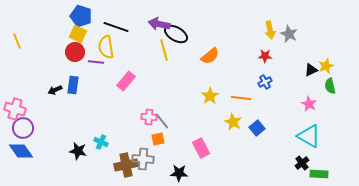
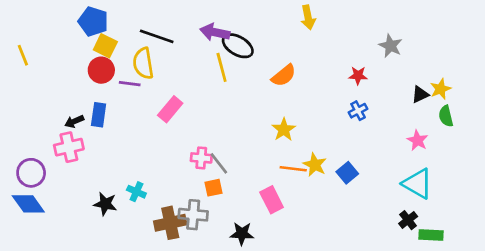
blue pentagon: (81, 16) -> (93, 21), moved
yellow arrow: (270, 30) -> (308, 17), moved
orange line: (241, 98) -> (293, 169), moved
pink cross: (15, 109) -> (69, 147), moved, turned -30

